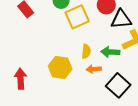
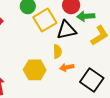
black triangle: (121, 19) -> (67, 30), moved
green arrow: (110, 52) -> (86, 16), moved

